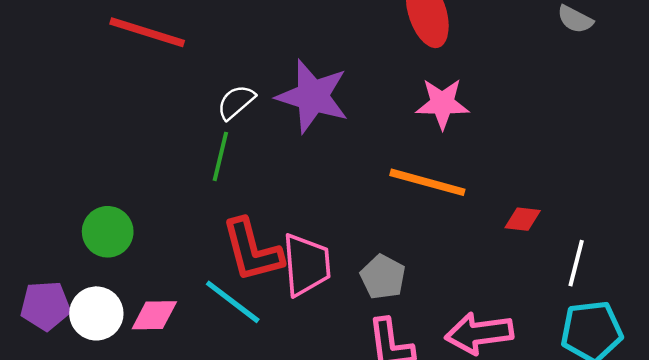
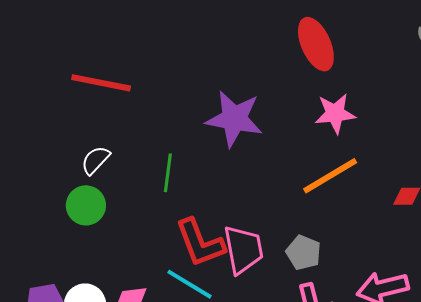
white semicircle: (236, 102) -> (95, 160), moved
orange line: (427, 182) -> (330, 176), turned -40
green circle: (108, 232) -> (86, 205), moved

